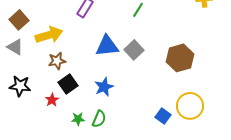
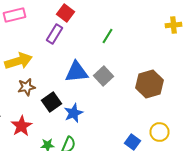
black square: (68, 84) -> (52, 102), moved
red star: (52, 100) -> (22, 126), size x1.5
yellow circle: (190, 106) -> (160, 132), size x0.7

